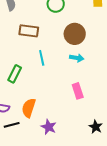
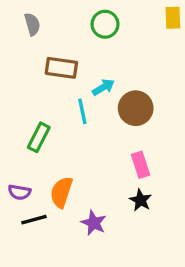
brown circle: (75, 34) -> (136, 108), moved
cyan arrow: (77, 58) -> (103, 87), moved, turned -40
black star: (96, 127) -> (141, 200), moved

